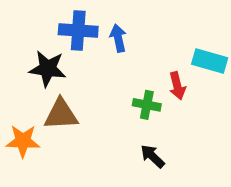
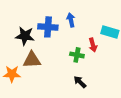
blue cross: (78, 31) -> (48, 27), moved
blue arrow: (118, 38) -> (71, 20), moved

